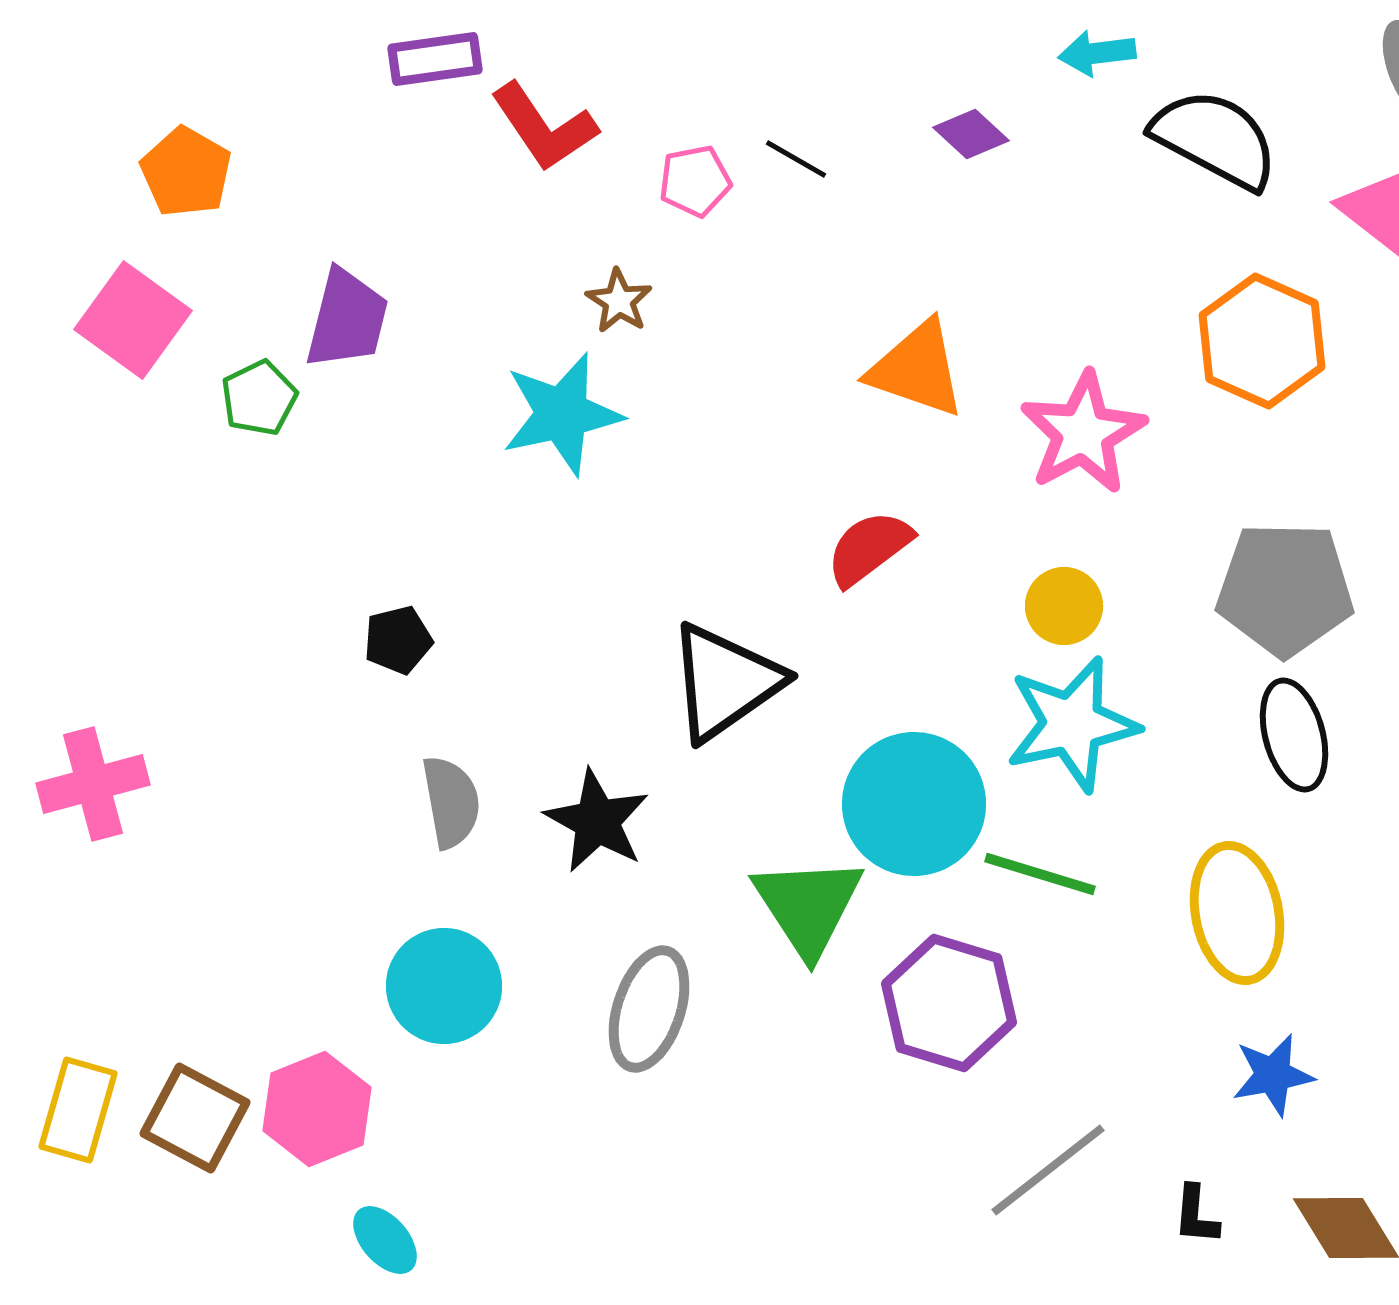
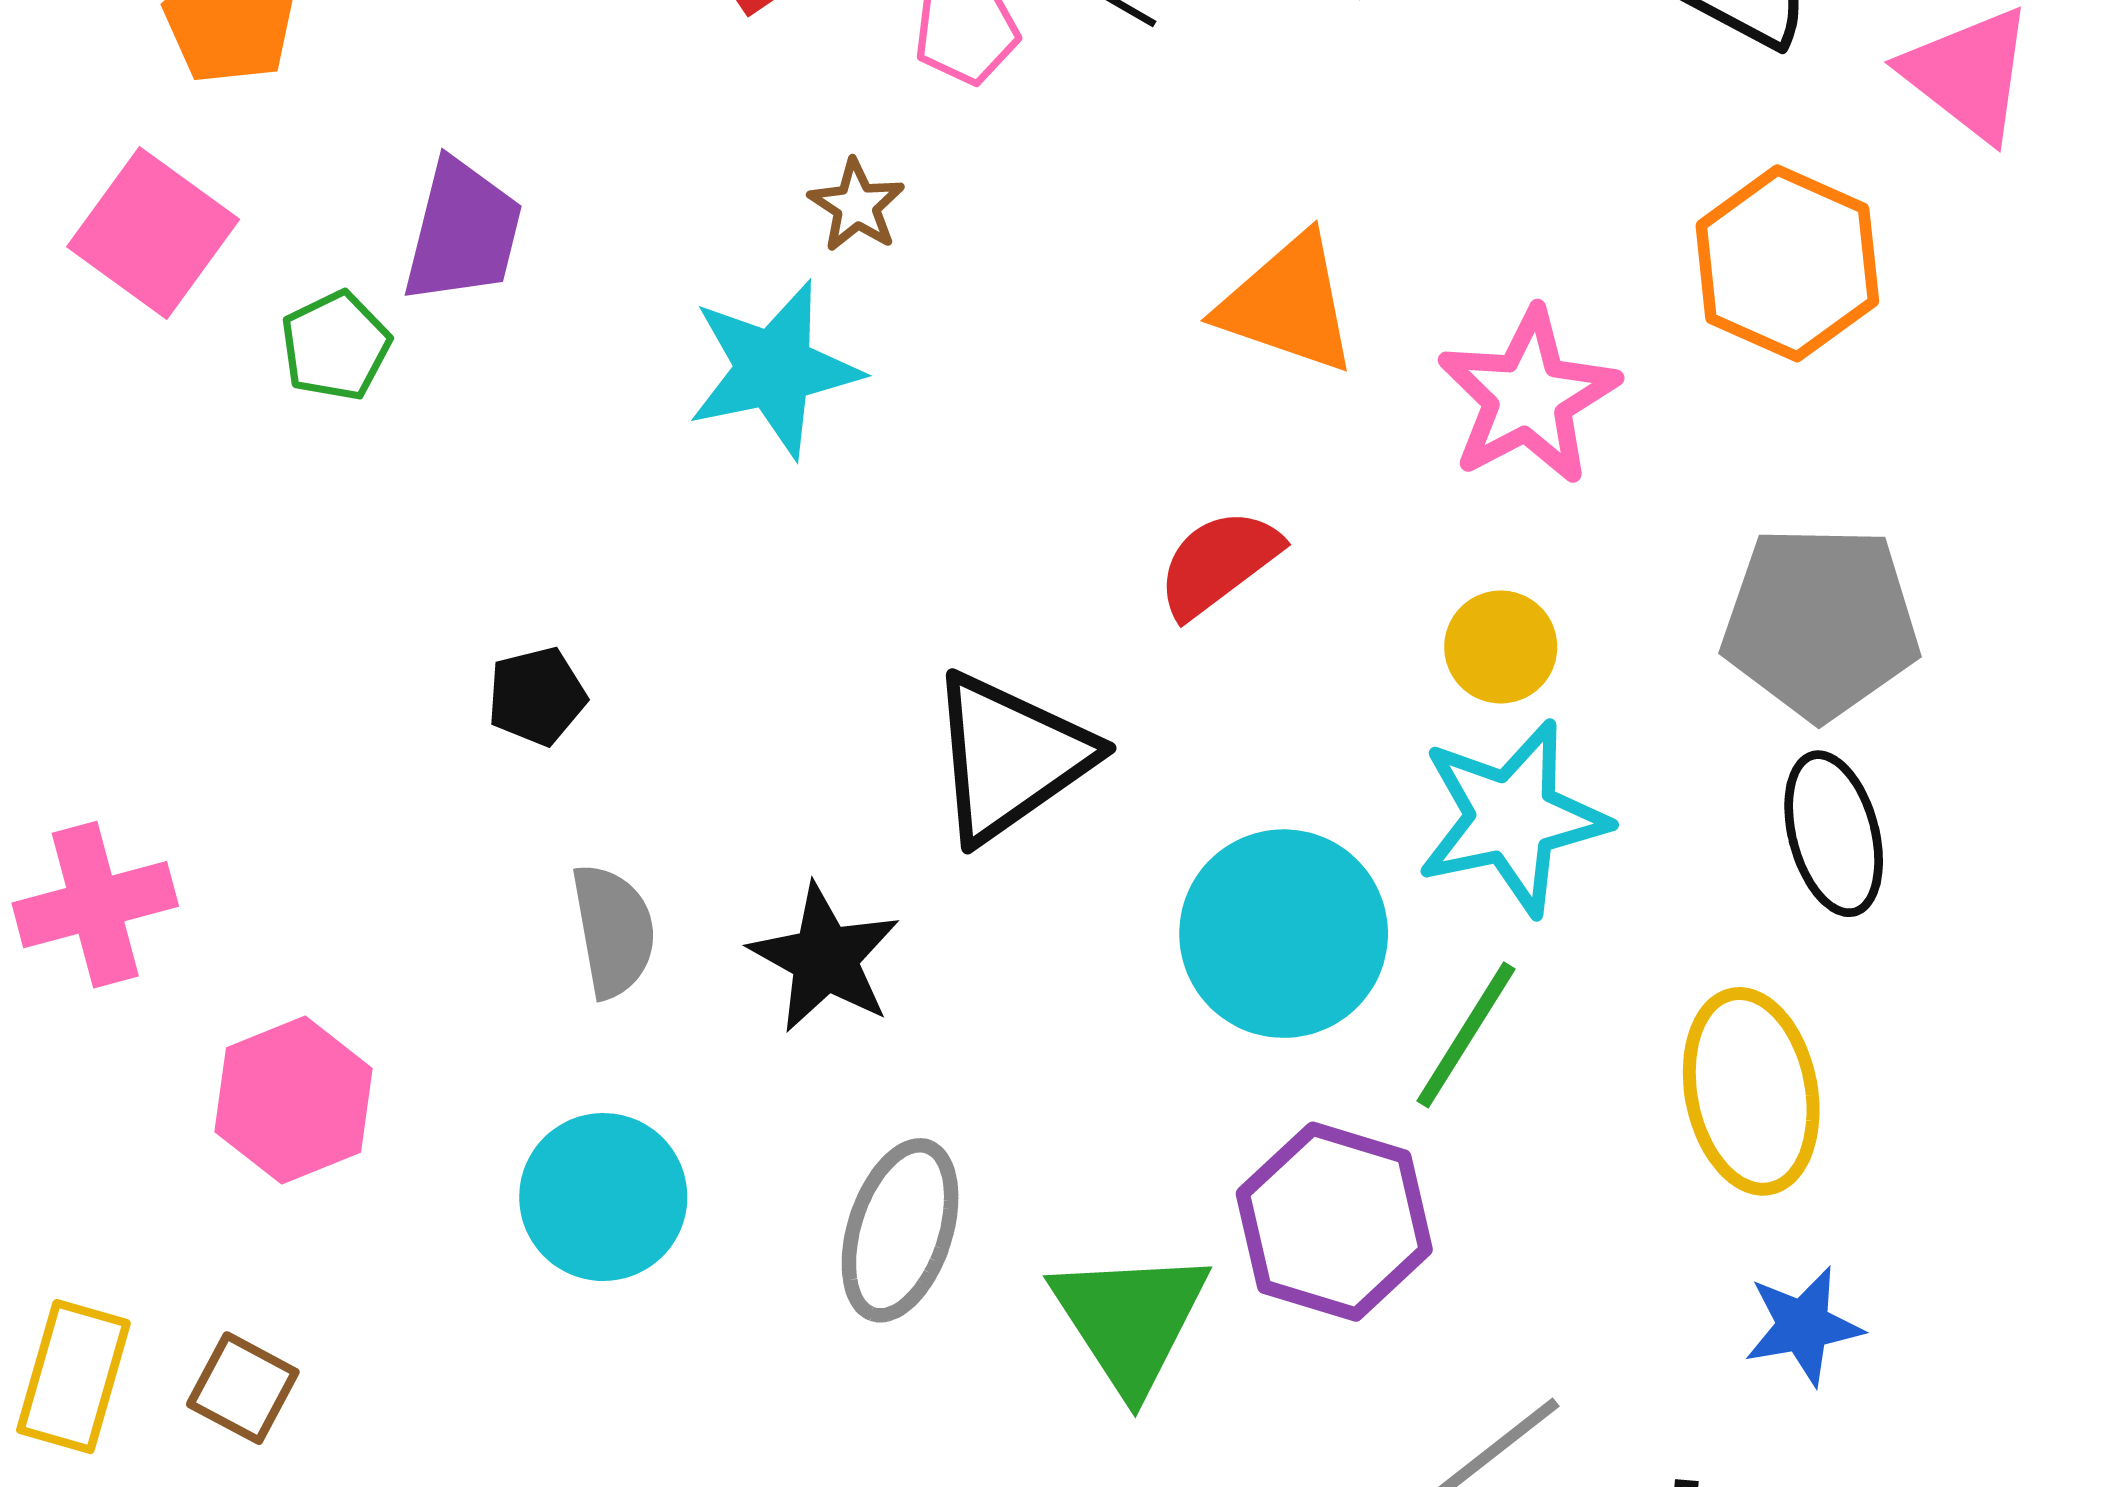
green line: (1040, 874) -> (1466, 1035), turned -75
green triangle: (808, 906) -> (1130, 1320), moved
pink hexagon: (317, 1109) -> (294, 1100), moved
brown square: (195, 1118) -> (243, 1388), size x0.7

